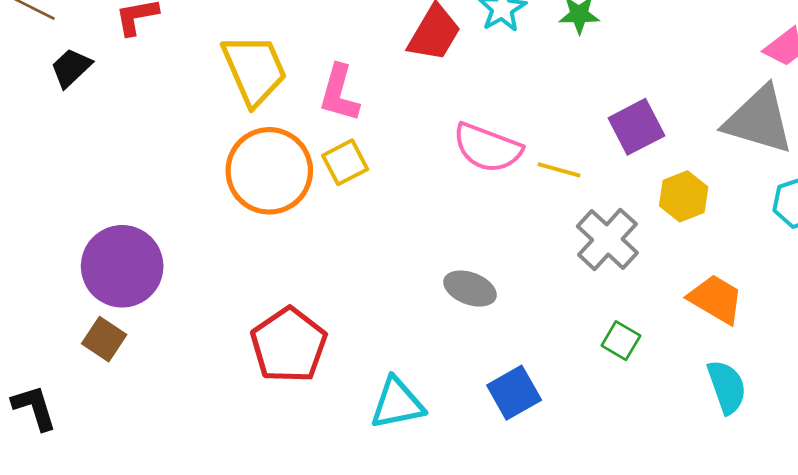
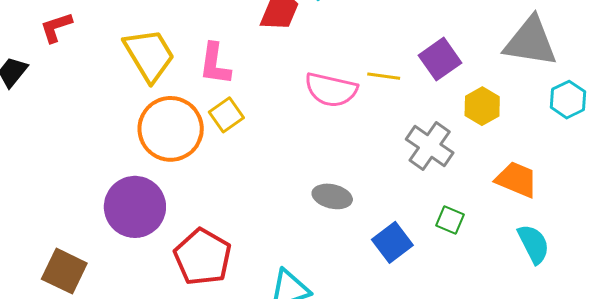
yellow line: (559, 170) -> (384, 76), moved
purple circle: (122, 266) -> (135, 207), moved
brown square: (104, 339) -> (64, 271), size x1.4
blue square: (514, 393) -> (392, 242), moved

